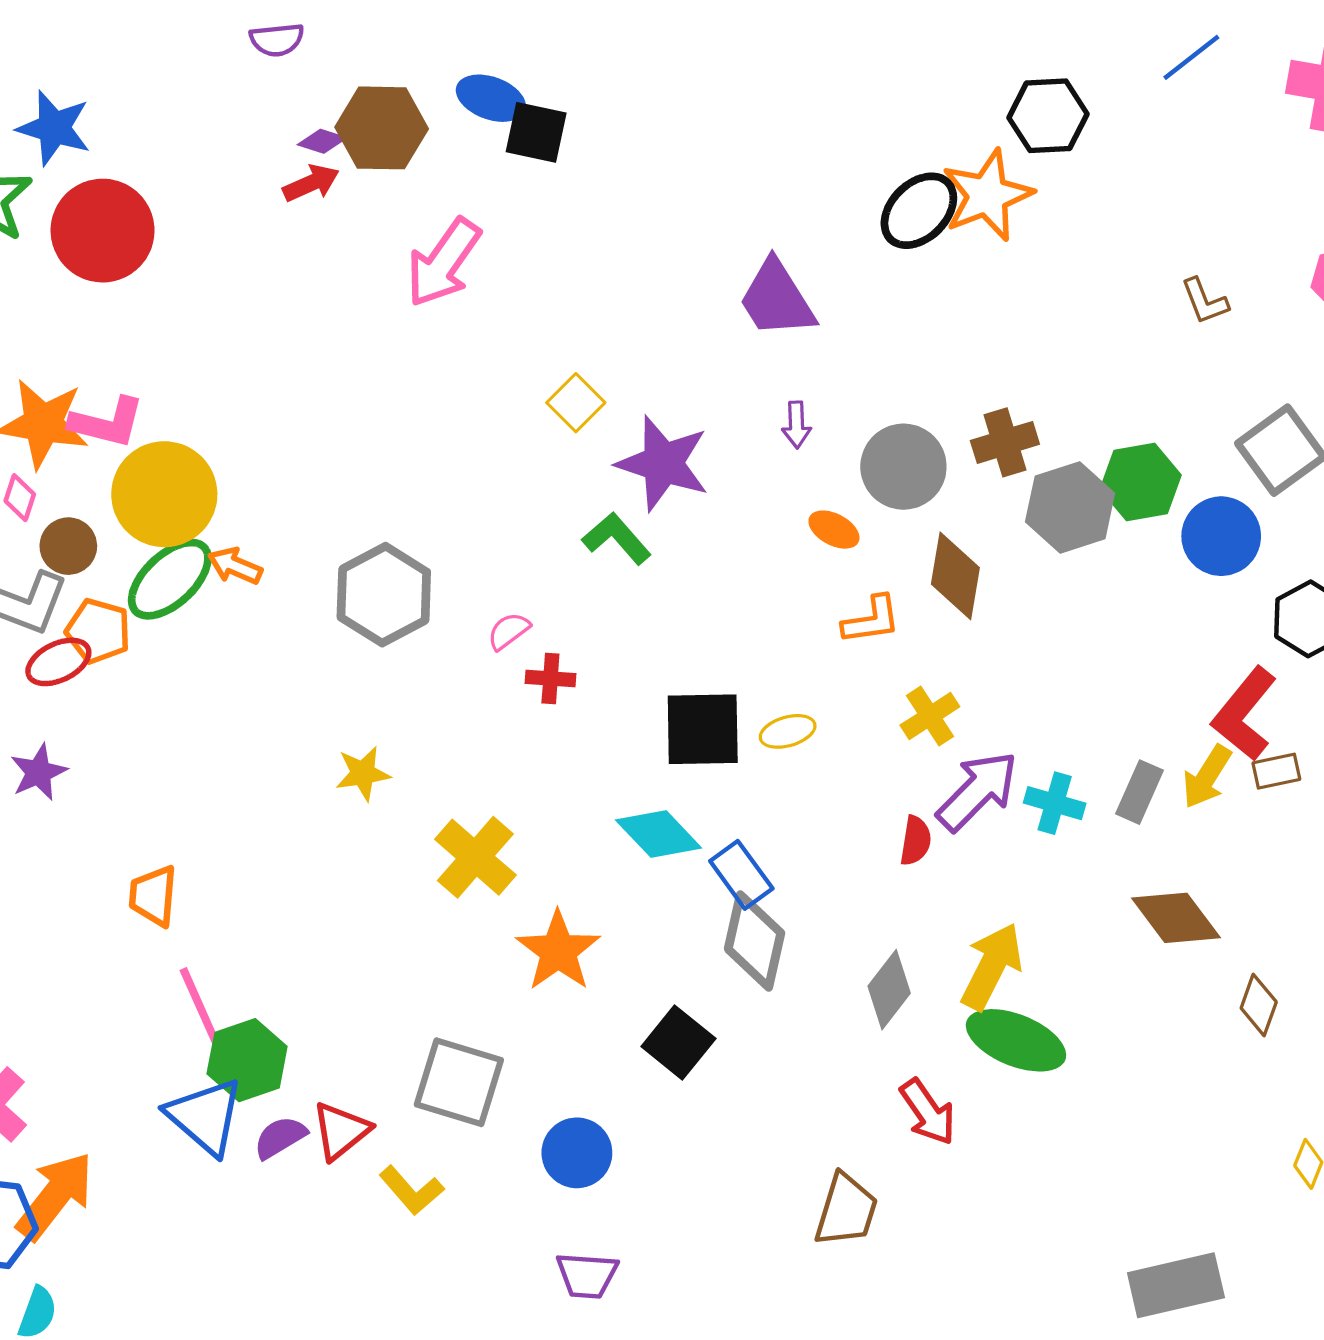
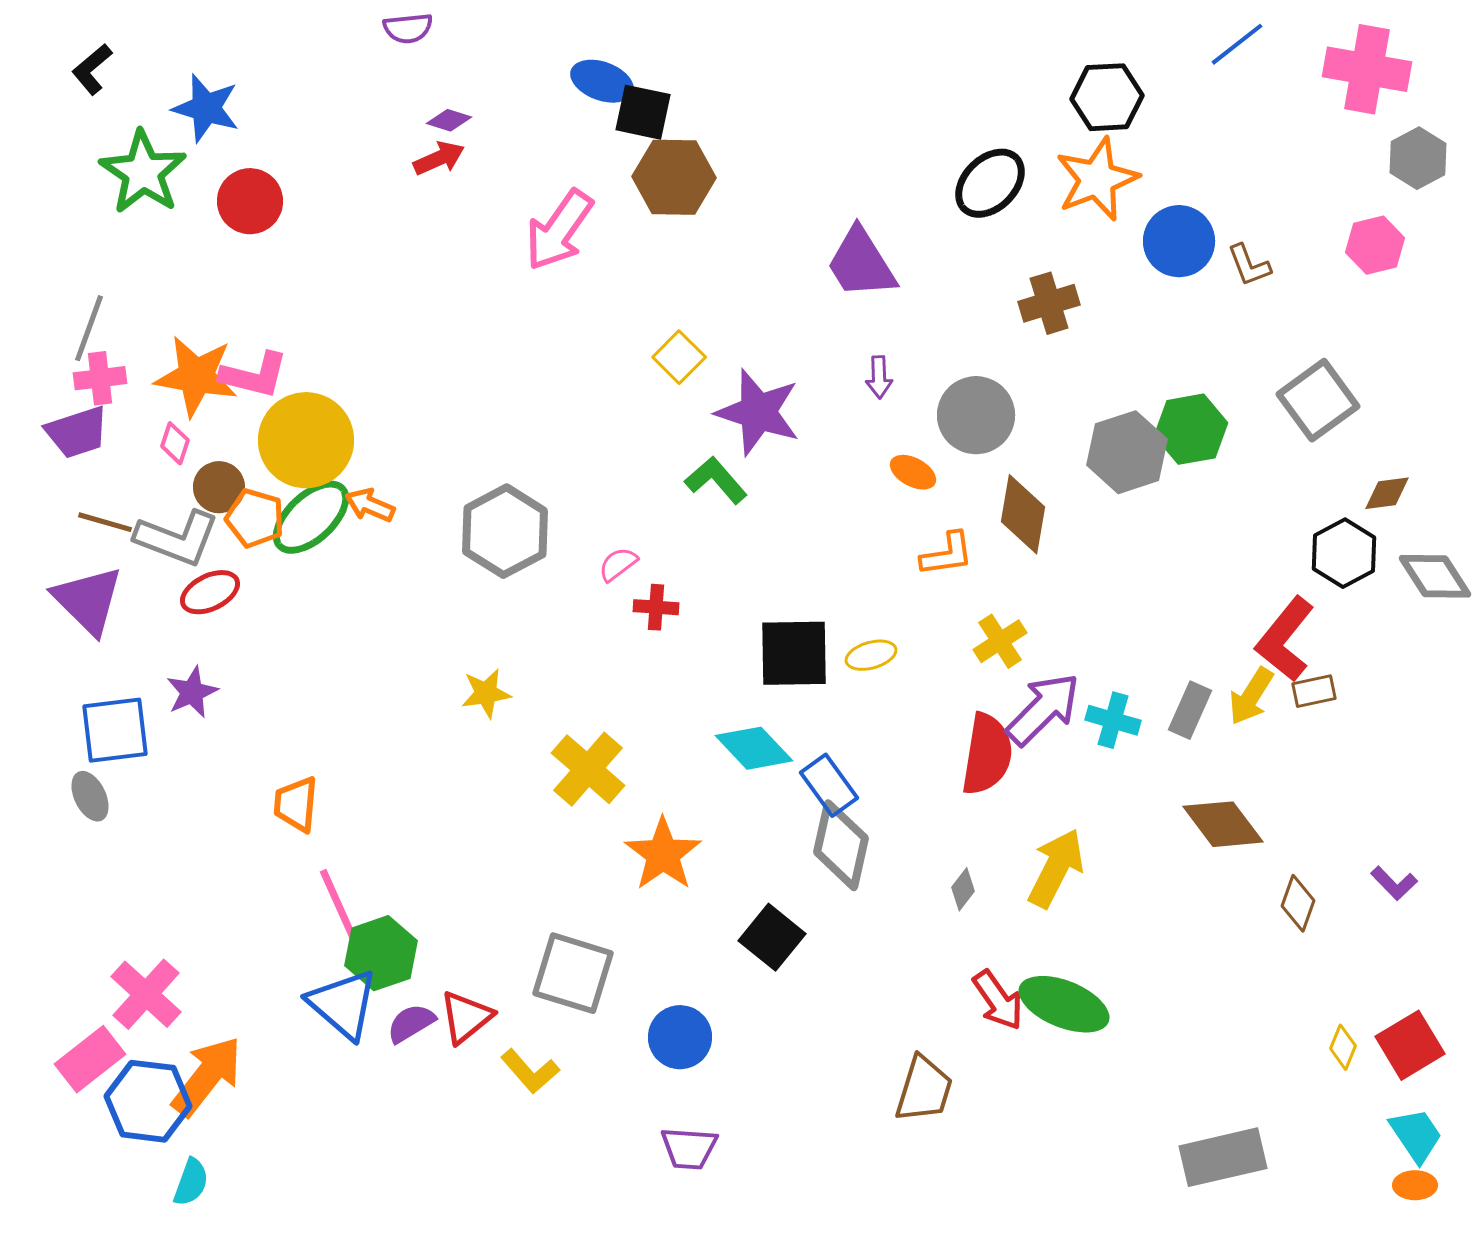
brown hexagon: (382, 128) -> (674, 177), moved
orange star: (987, 195) -> (1097, 179), moved
red circle: (103, 231) -> (250, 201), size x0.7
brown cross: (1005, 442) -> (1049, 303), moved
blue circle: (1221, 536) -> (1179, 241), moved
orange pentagon: (98, 631) -> (255, 518), moved
red semicircle: (916, 841) -> (987, 754), size x1.8
gray diamond: (889, 990) -> (963, 889), size x0.6
green ellipse: (1016, 1040) -> (1064, 1004), moved

